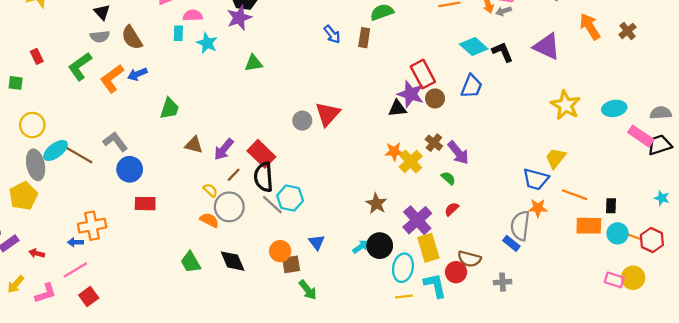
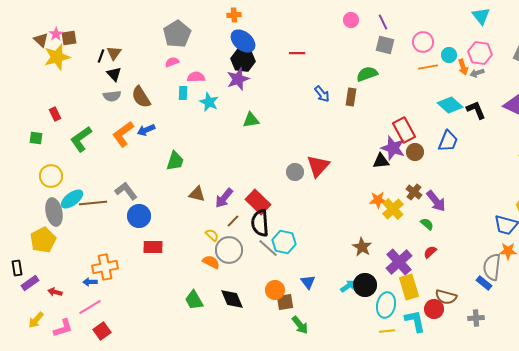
green L-shape: (80, 66) -> (81, 139), moved
brown line: (79, 155) -> (93, 203), turned -36

